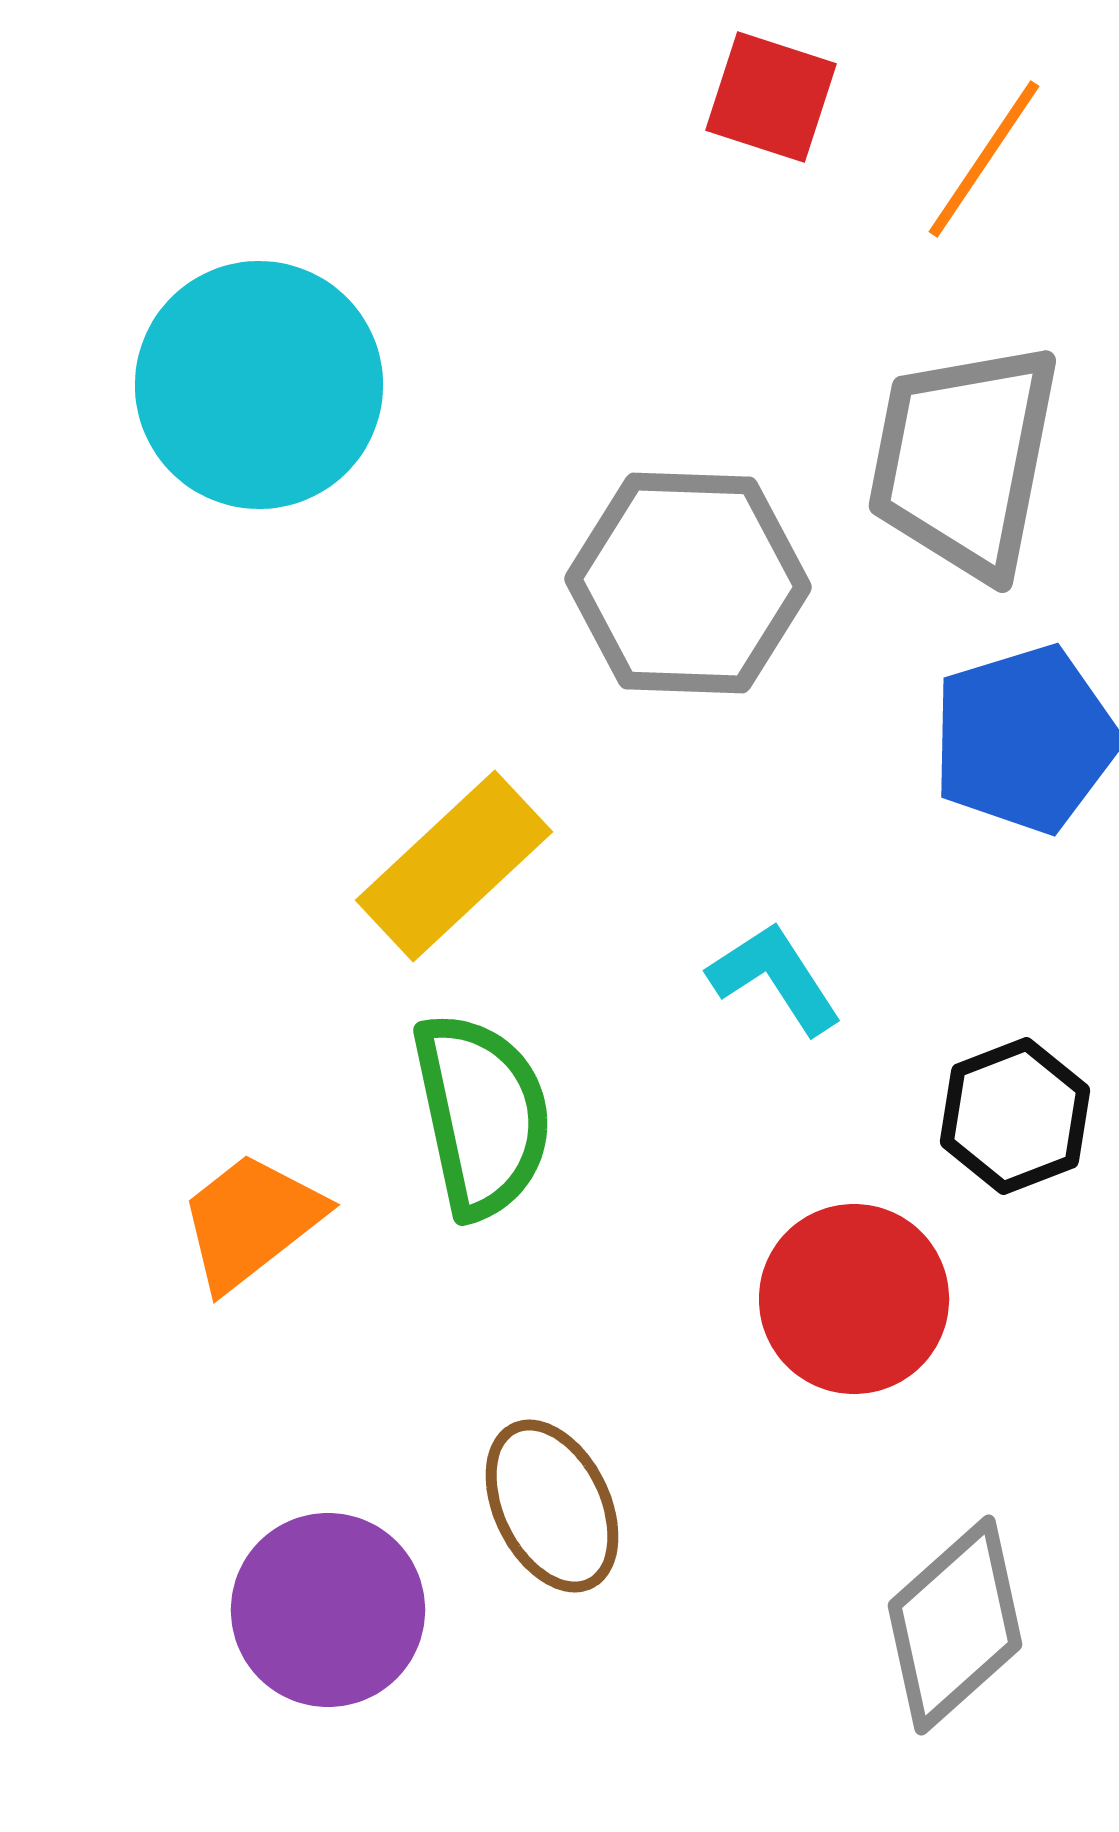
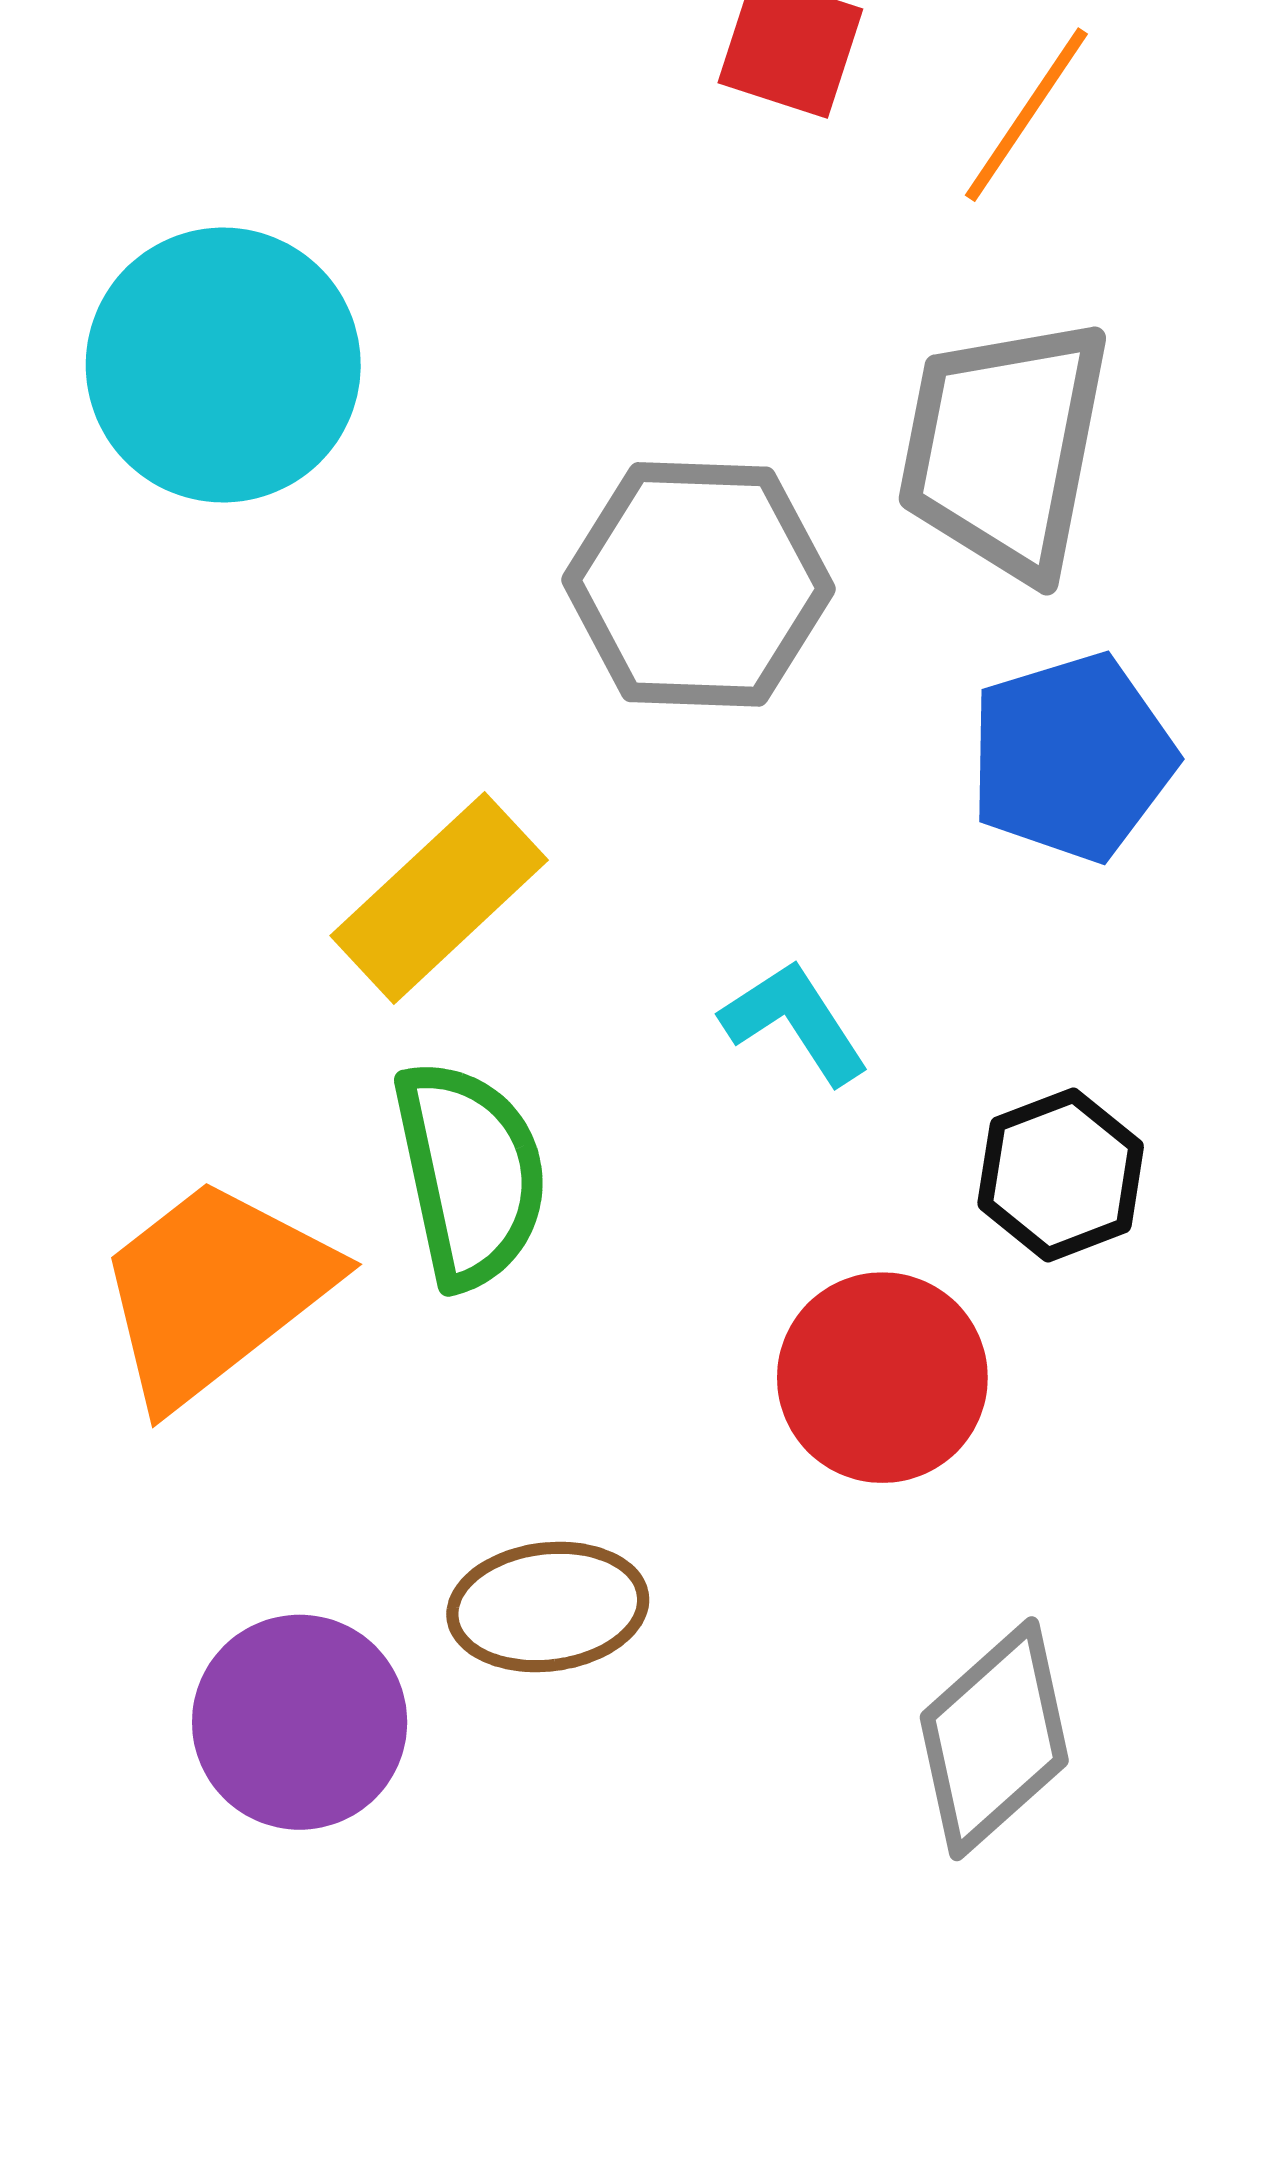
orange trapezoid: (251, 1221) -> (214, 1291), size x1.5
brown ellipse: (552, 1506) -> (548, 1607), turned -71

